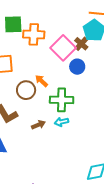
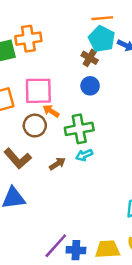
orange cross: (34, 34) -> (28, 39), moved
pink square: (63, 48) -> (38, 91), moved, turned -35

